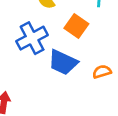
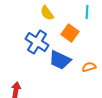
blue cross: (32, 38) -> (37, 42), turned -30

